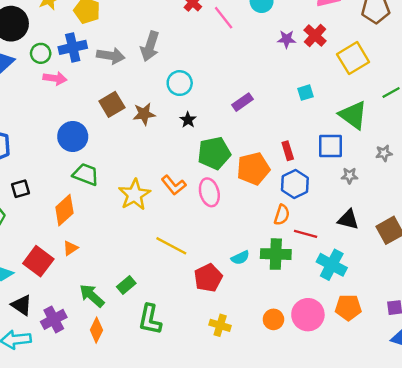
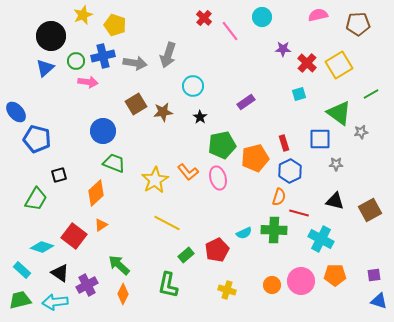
red cross: (315, 36) -> (307, 63), moved
gray star: (384, 153) -> (361, 132), moved
yellow line: (171, 246) -> (167, 223), moved
green rectangle: (126, 285) -> (186, 255), moved

